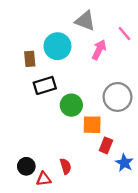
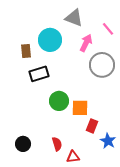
gray circle: (117, 97) -> (102, 65), moved
green circle: (71, 105) -> (59, 101), moved
red triangle: (44, 179) -> (73, 157), moved

